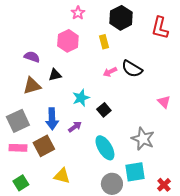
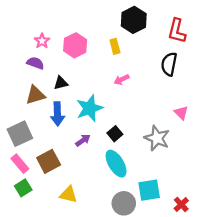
pink star: (78, 13) -> (42, 41), moved
black semicircle: (132, 69) -> (169, 64), moved, turned 70
cyan star: (81, 98) -> (90, 108), size x1.4
black square: (104, 110) -> (115, 134), moved
blue arrow: (52, 119) -> (57, 114), moved
gray star: (143, 139) -> (157, 138), moved
pink rectangle: (18, 148) -> (20, 164), turned 48
green square: (21, 183) -> (23, 188), moved

